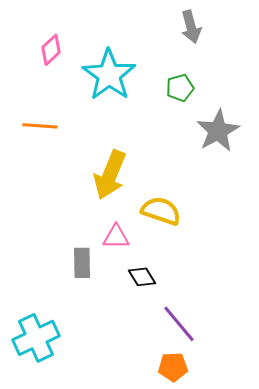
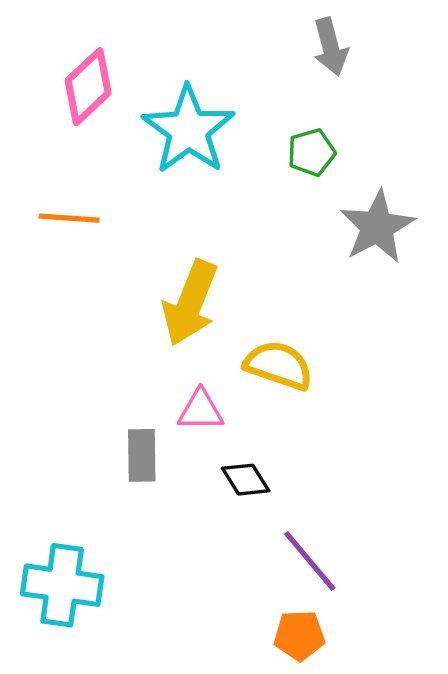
pink diamond: (51, 50) -> (88, 87), size x1.4
cyan cross: (36, 338) -> (62, 585), turned 33

